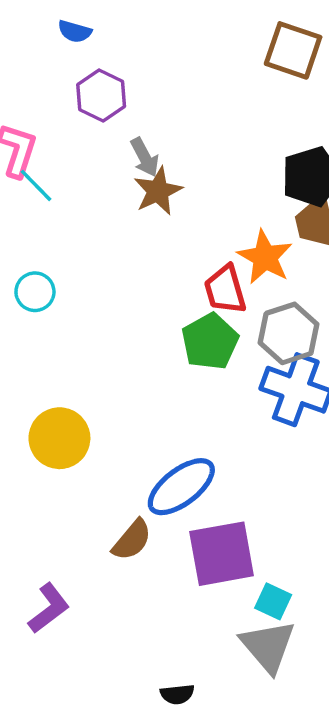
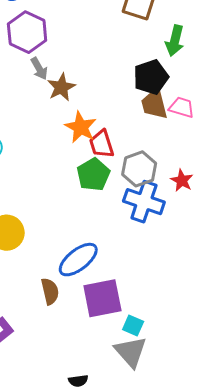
purple hexagon: (101, 96) -> (27, 32), size x1.4
gray arrow: (145, 157) -> (39, 69), moved
orange star: (265, 257) -> (81, 127), moved
brown semicircle: (132, 540) -> (50, 291), turned -52

